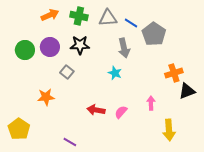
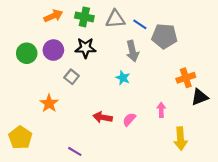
gray pentagon: (154, 34) -> (164, 36), turned -30
orange star: (46, 97) -> (49, 103), turned -30

